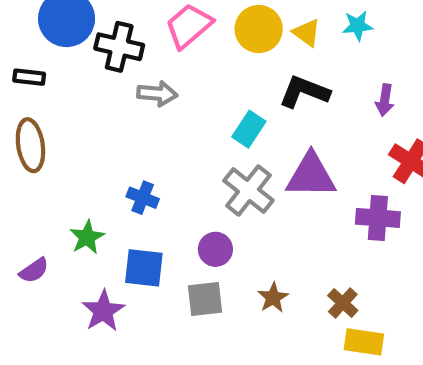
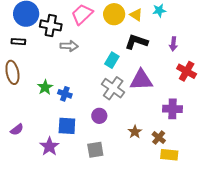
black rectangle: (29, 77) -> (18, 42), moved
purple cross: (378, 218) -> (172, 109), moved
green star: (87, 237) -> (45, 87), moved
brown star: (273, 298) -> (135, 132), moved
gray square: (205, 299) -> (95, 150), moved

